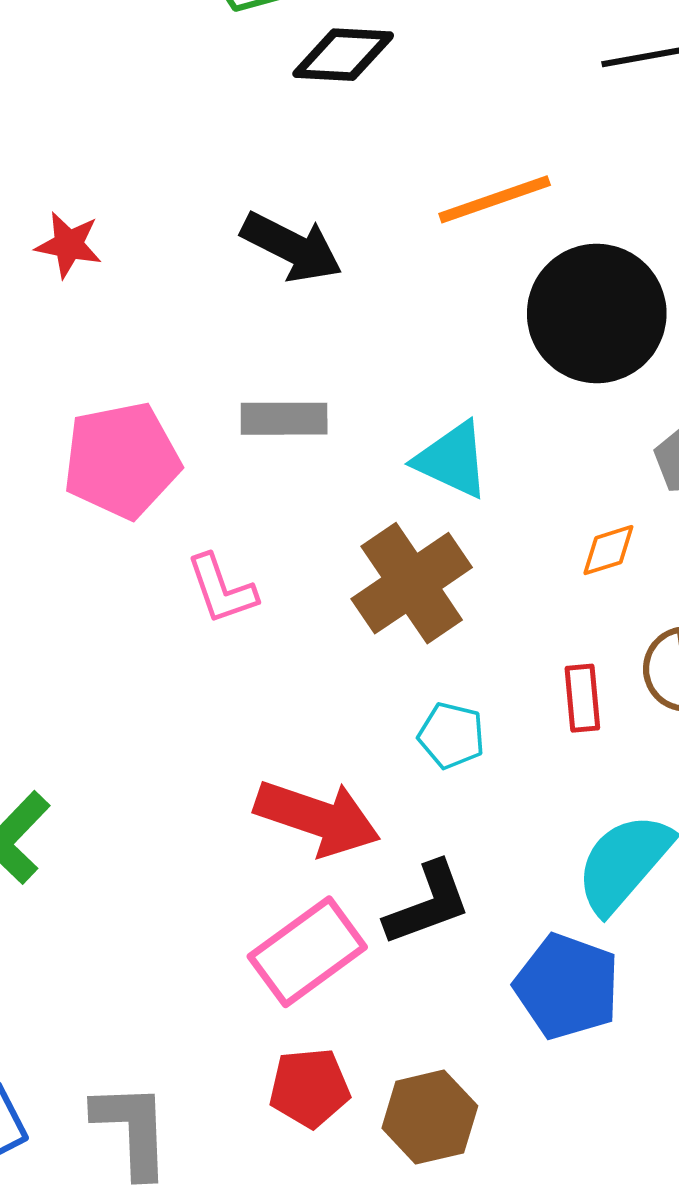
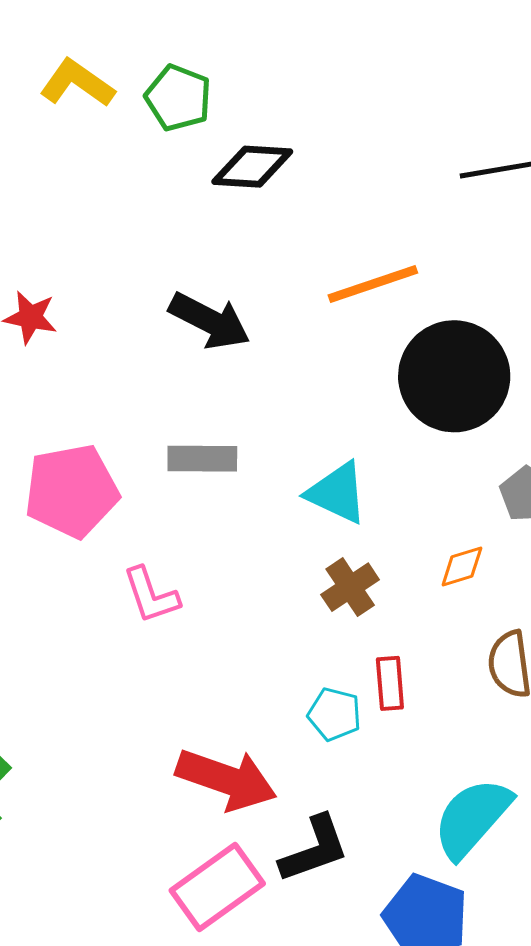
brown cross: (412, 583) -> (350, 587), moved, size x0.6
red rectangle: (582, 698) -> (390, 683), moved

